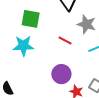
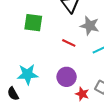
cyan star: (23, 46) -> (28, 74), moved

